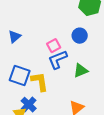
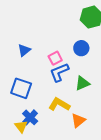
blue triangle: (15, 37) -> (24, 50), moved
yellow L-shape: (40, 82) -> (59, 104), moved, turned -50

